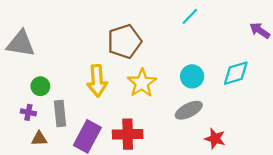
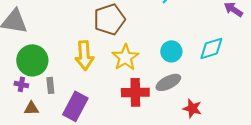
green circle: (40, 86) -> (32, 60), size x1.8
gray rectangle: (60, 113) -> (50, 85), size x0.7
red cross: (128, 134) -> (135, 92), moved

